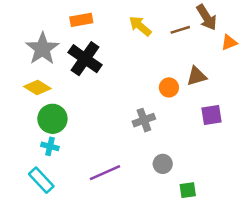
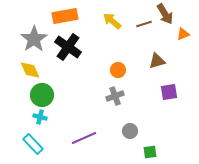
orange rectangle: (81, 20) -> (65, 16), size x1.4
yellow diamond: (37, 87) -> (30, 70), turned 35
orange circle: (169, 87) -> (118, 70), moved

